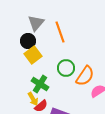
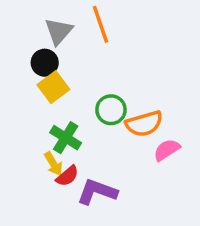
orange line: (60, 32) -> (100, 24), moved
orange semicircle: (85, 76) -> (144, 124), turned 40

